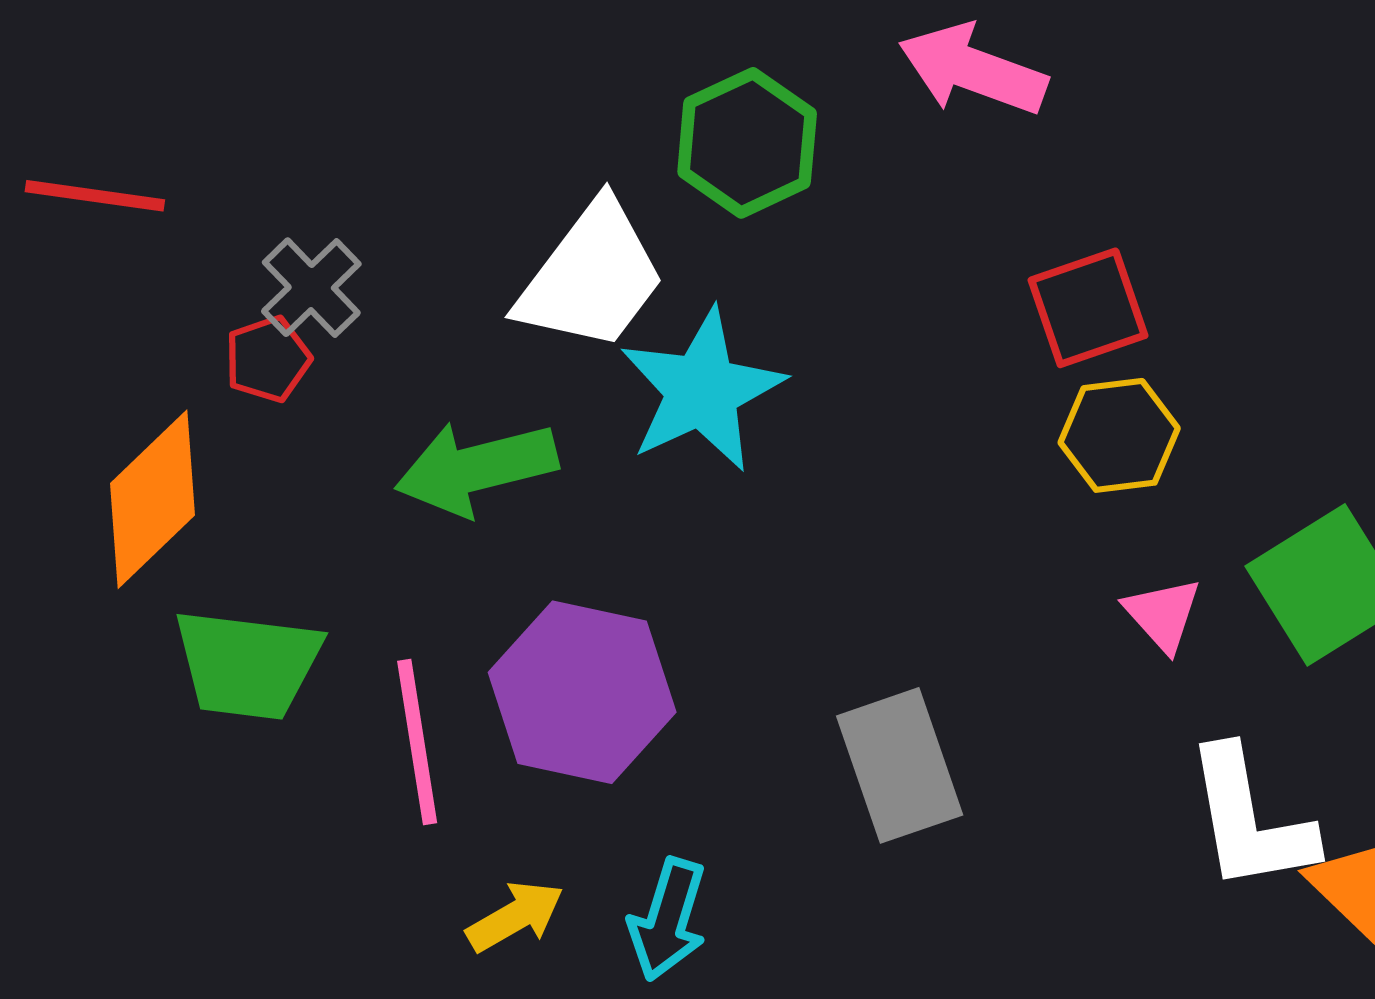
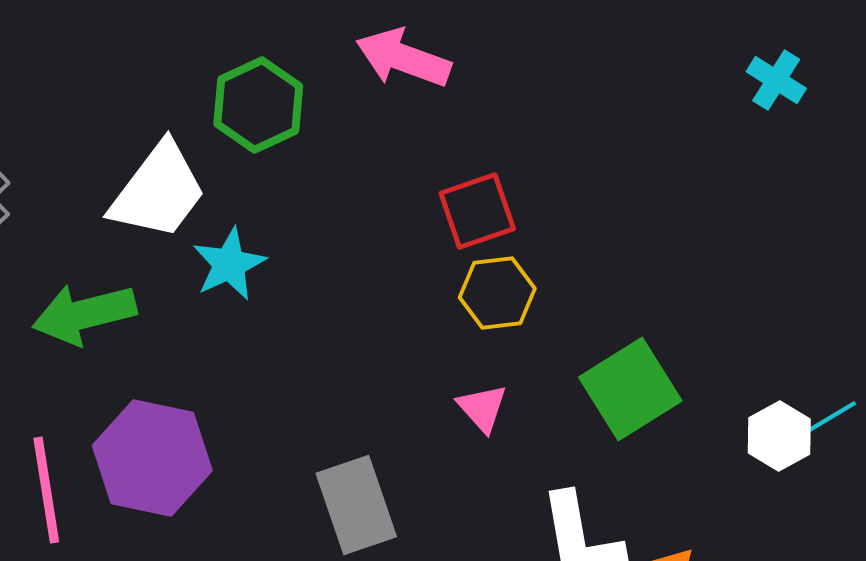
cyan star: (702, 390) -> (229, 264), size x0.7
pink triangle: (1163, 614) -> (482, 408), moved

